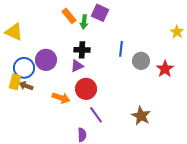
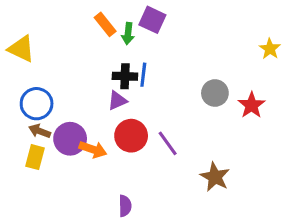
blue line: (121, 49) -> (143, 75), moved
purple circle: (46, 60) -> (70, 139), moved
yellow rectangle: (15, 82) -> (35, 157), moved
purple line: (96, 115) -> (168, 143), moved

